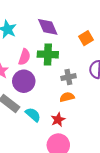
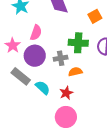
green cross: (48, 54) -> (78, 43), moved
gray cross: (68, 77) -> (61, 58), moved

